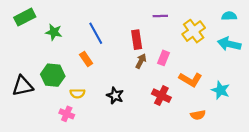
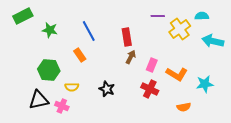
purple line: (160, 16) -> (158, 16), moved
cyan semicircle: (229, 16) -> (202, 16), moved
pink rectangle: (164, 58) -> (152, 65), moved
black triangle: (23, 86) -> (39, 100), moved
cyan star: (221, 90) -> (205, 84), turned -30

